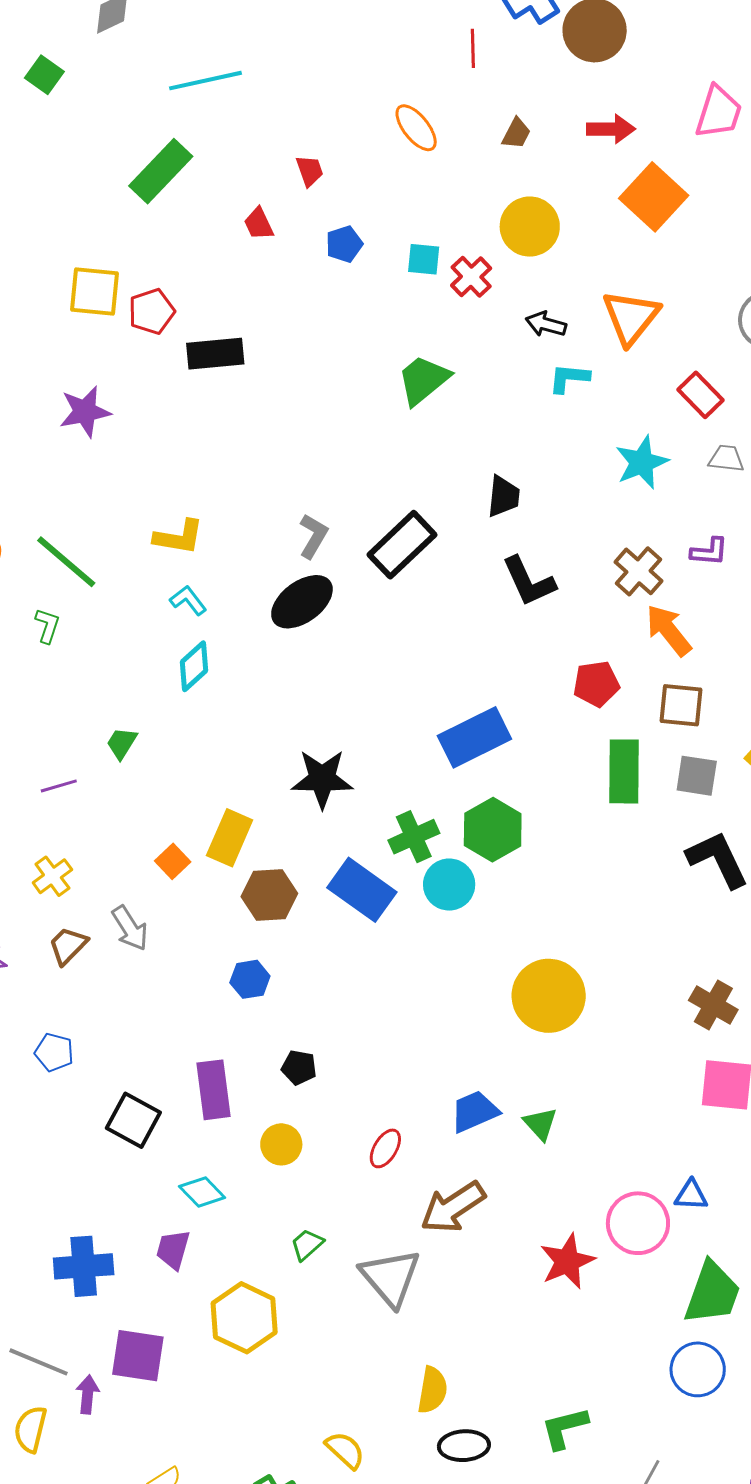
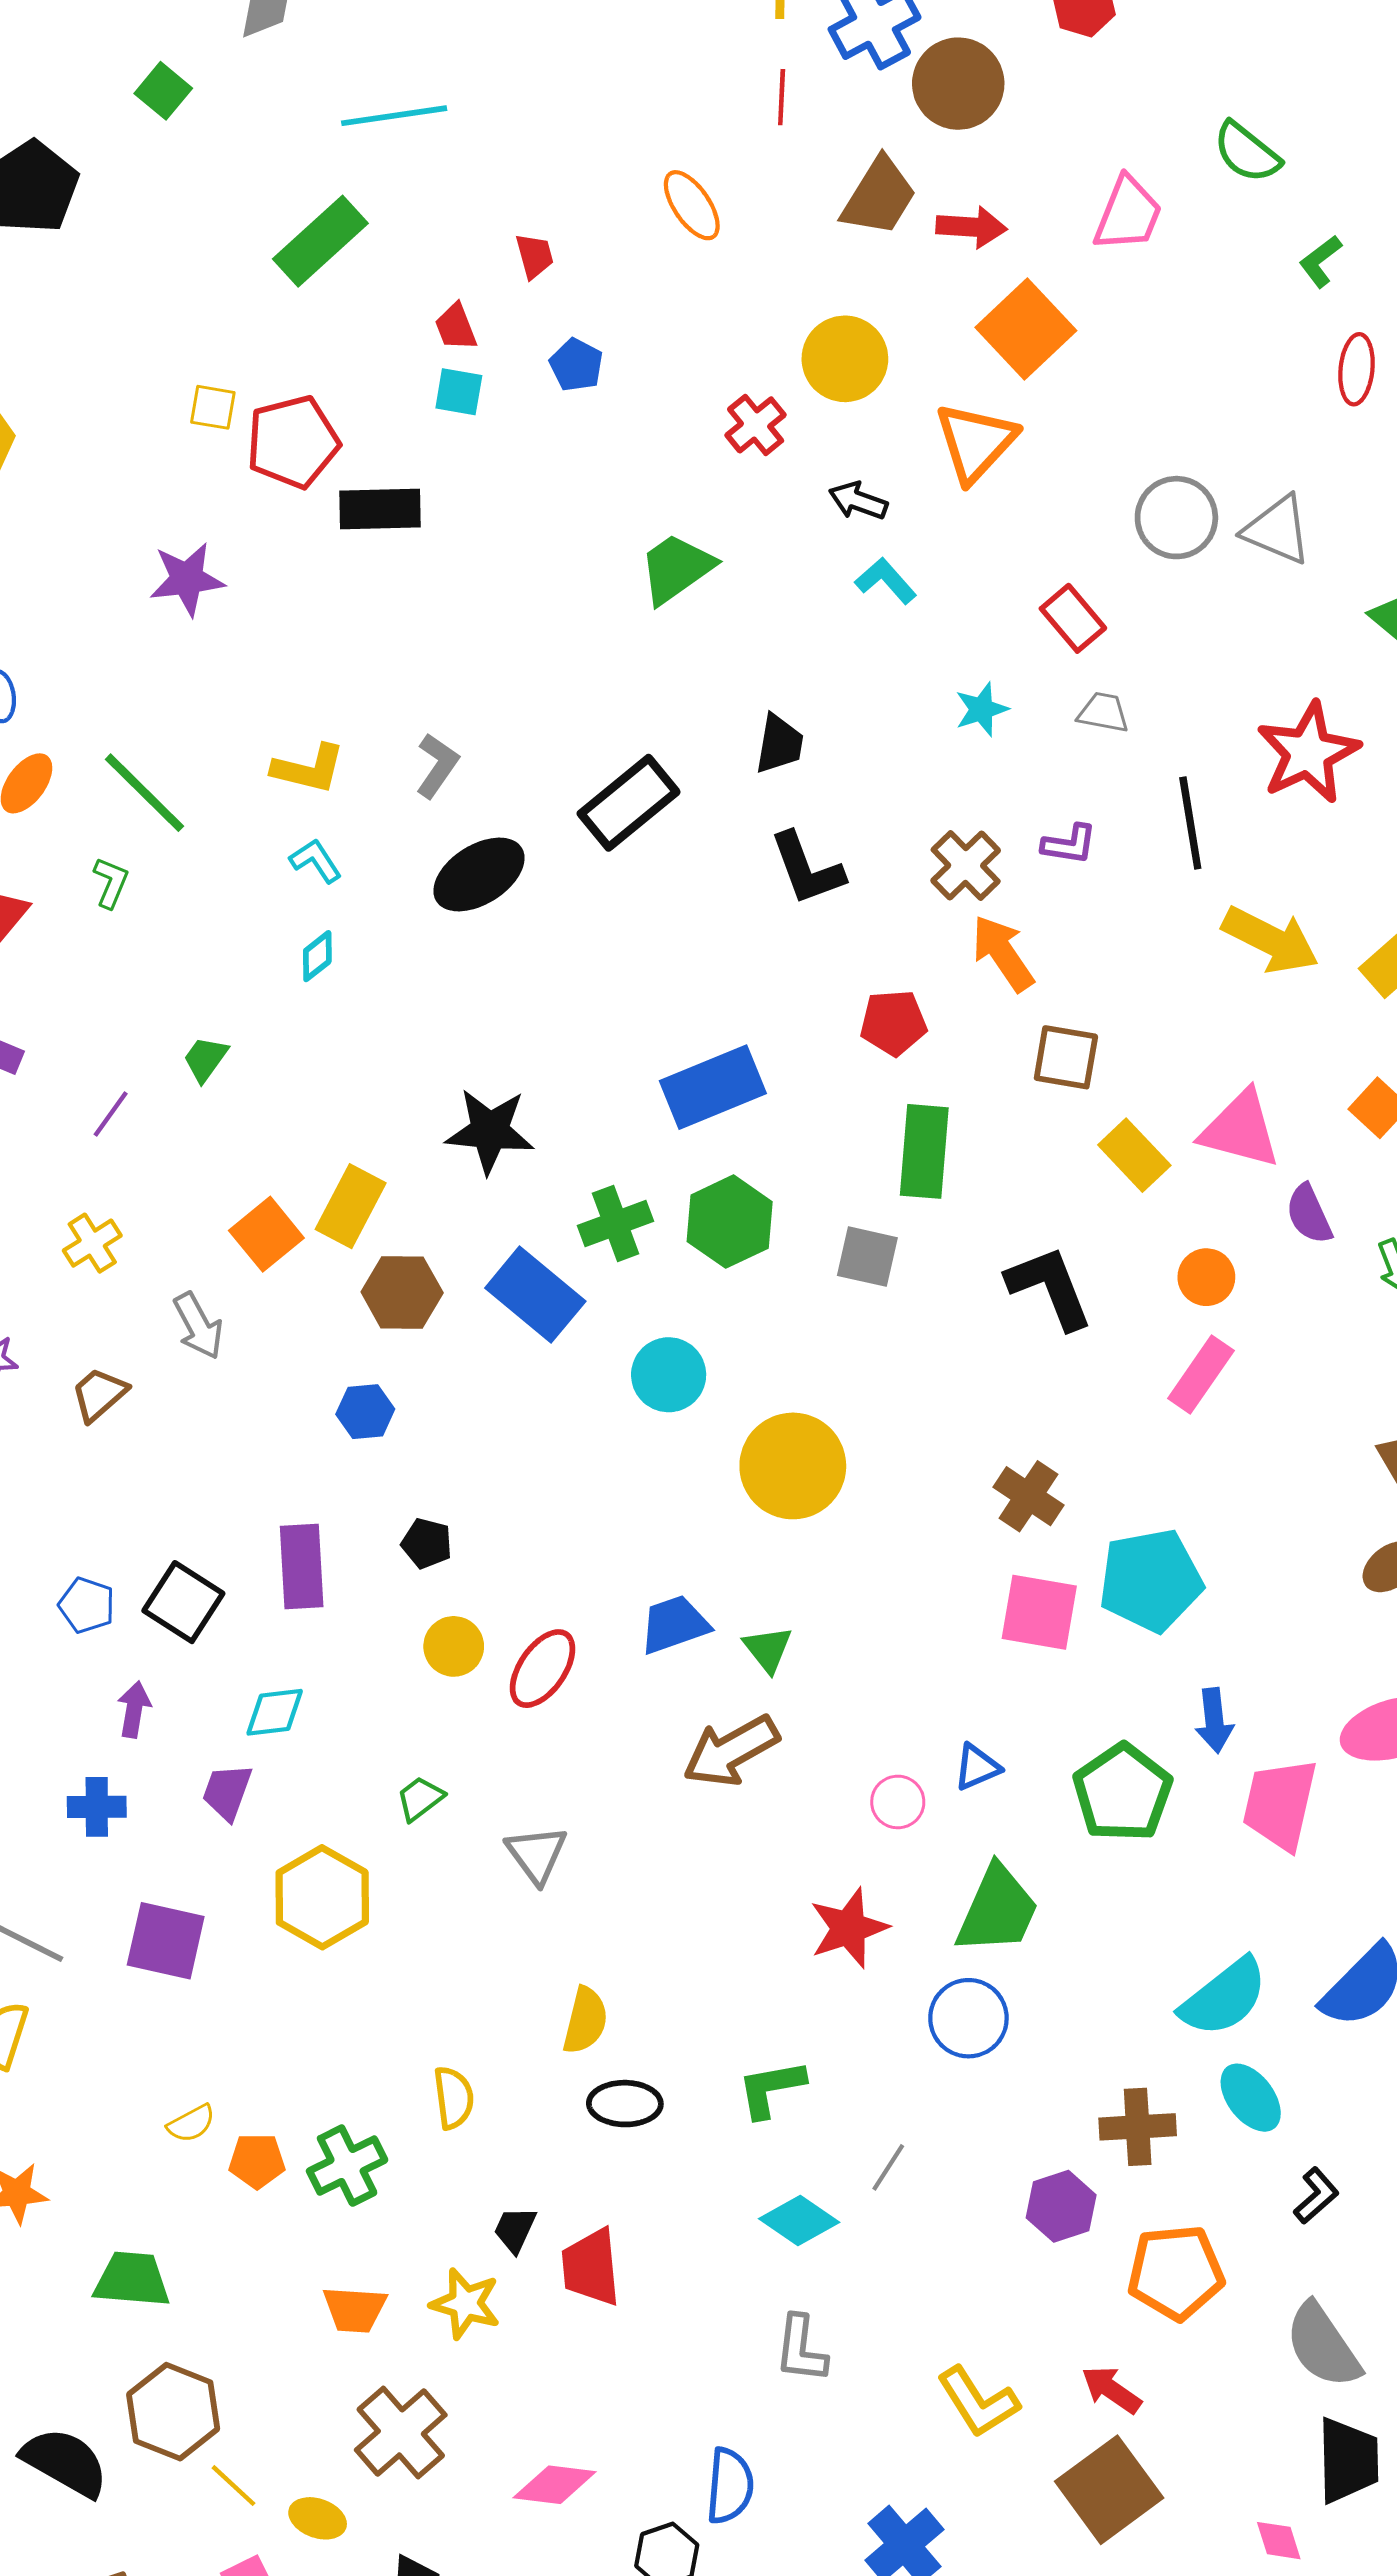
brown trapezoid: (516, 133) -> (879, 197), moved, size x1.8
blue pentagon: (344, 244) -> (576, 365), turned -30
cyan square: (424, 259) -> (459, 392), moved
yellow square: (94, 291) -> (213, 407), size x0.6
red pentagon: (152, 311) -> (293, 442), size x1.4
orange triangle: (631, 317) -> (976, 442), moved
cyan L-shape: (569, 378) -> (886, 581), turned 39
cyan star: (642, 462) -> (982, 709), size x0.7
gray L-shape: (313, 536) -> (437, 766), moved
cyan diamond: (194, 666) -> (317, 956), size x0.7
brown square: (681, 705) -> (1066, 1057), moved
gray square: (697, 776) -> (867, 1257), moved
purple line: (59, 786) -> (111, 1114), turned -42
orange square: (173, 861) -> (266, 1234), size x1.4
cyan circle: (449, 885) -> (669, 1375), moved
brown trapezoid: (68, 946) -> (99, 1394), moved
blue pentagon: (54, 1052) -> (87, 1605), moved
yellow circle: (281, 1144) -> (454, 1646), moved
red ellipse: (385, 1148) -> (543, 1669), size x1.4
cyan diamond: (202, 1192) -> (275, 1712), turned -57
blue triangle: (691, 1195) -> (977, 1767), turned -30
brown arrow: (453, 1207) -> (731, 1751), moved
pink circle: (638, 1223) -> (898, 1802), size x0.6
red star: (567, 1261) -> (849, 1928), moved
blue cross: (84, 1266) -> (97, 1807), size x0.7
gray triangle: (390, 1277) -> (537, 1854), size x0.7
purple arrow: (88, 1394) -> (134, 1709), moved
yellow semicircle: (345, 1450) -> (454, 2098), turned 36

